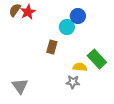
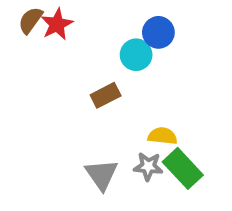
brown rectangle: (52, 47) -> (106, 95), turned 48
green rectangle: (97, 59) -> (183, 168), moved
gray triangle: (20, 86) -> (102, 175), moved

